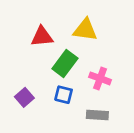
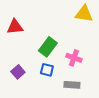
yellow triangle: (85, 30) -> (84, 14), moved
red triangle: (42, 37) -> (15, 27), moved

